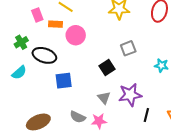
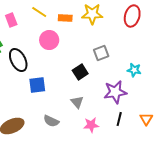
orange rectangle: (55, 24) -> (65, 18), moved
black ellipse: (44, 55) -> (18, 60), turned 45
purple star: (130, 95) -> (115, 92), moved
pink star: (99, 121) -> (91, 125), moved

